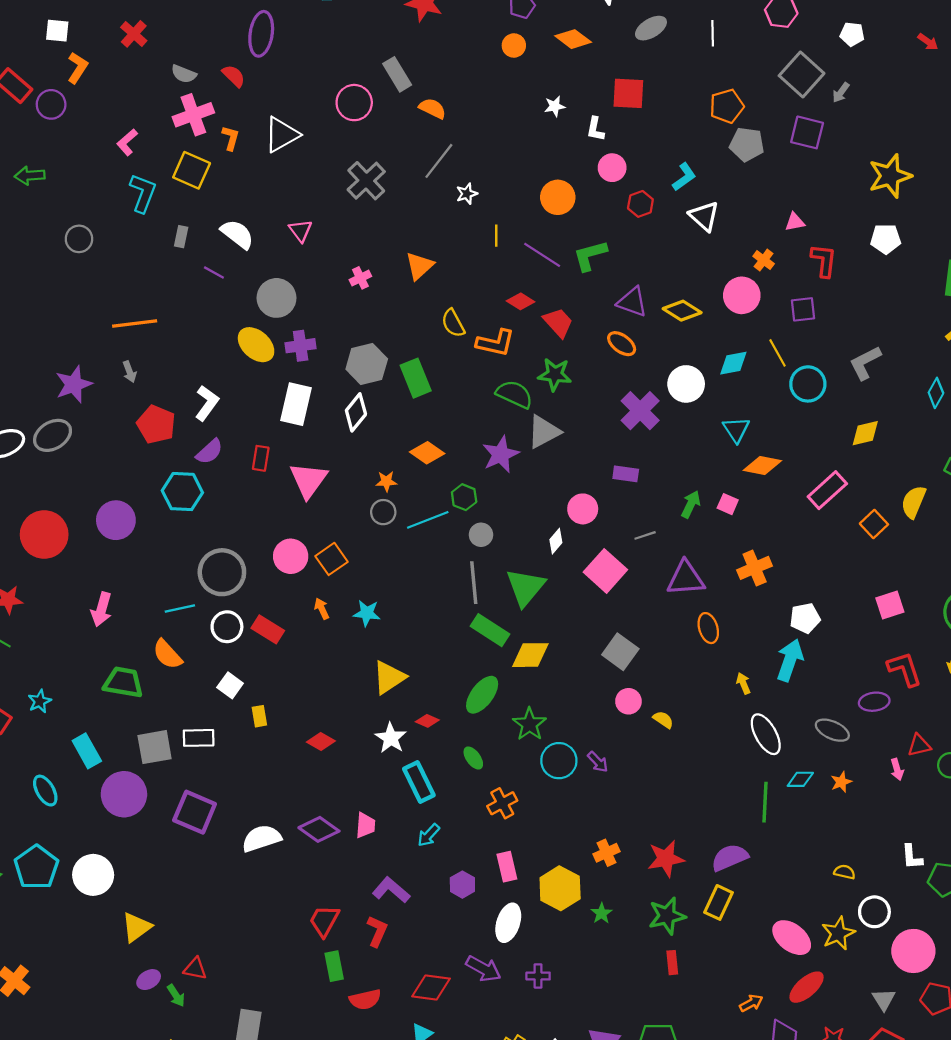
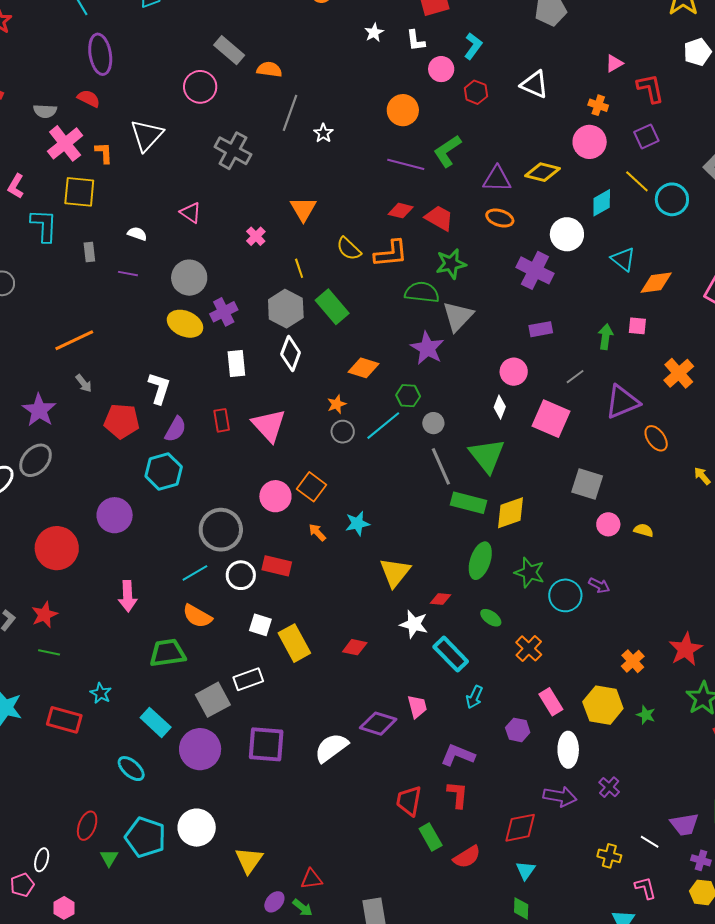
cyan L-shape: (684, 177) -> (473, 46), moved
white semicircle: (237, 234) -> (137, 234), size x0.6
yellow line: (496, 236) -> (299, 268), moved
white rectangle: (296, 404) -> (236, 364), size x0.7
yellow rectangle: (259, 716) -> (294, 643), size x1.8
purple cross: (538, 976) -> (609, 787), turned -30

